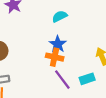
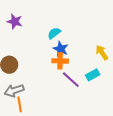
cyan semicircle: (60, 16) -> (54, 33), moved

